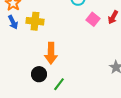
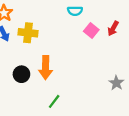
black circle: (39, 74) -> (21, 74), moved

